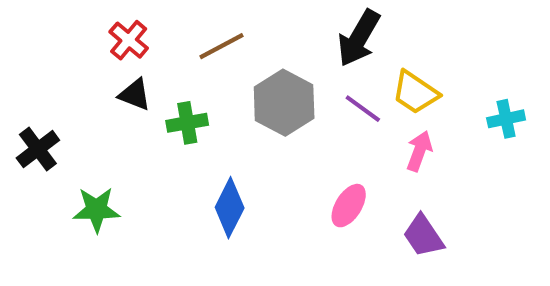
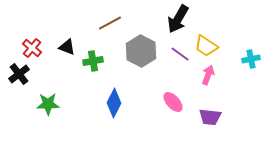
red cross: (129, 40) -> (32, 48), moved
pink ellipse: (349, 206) -> (173, 102), turned -75
purple trapezoid: (423, 236) -> (210, 117), turned -50

